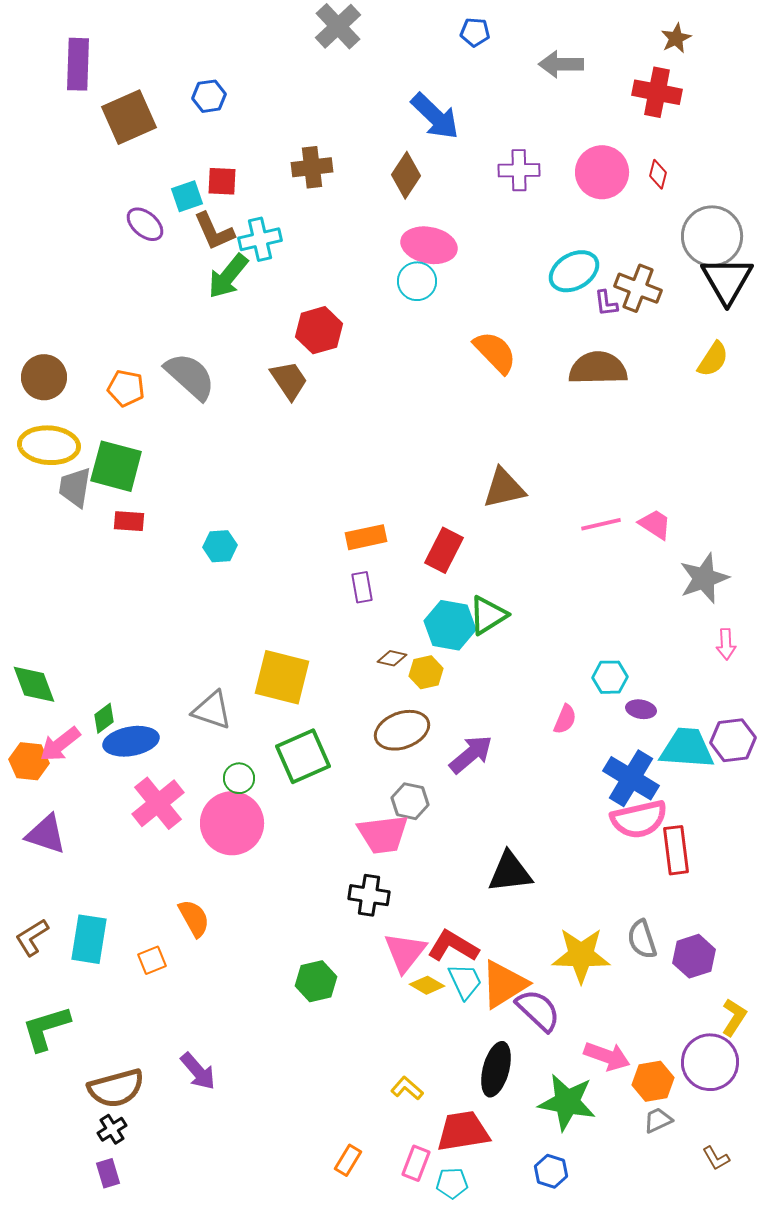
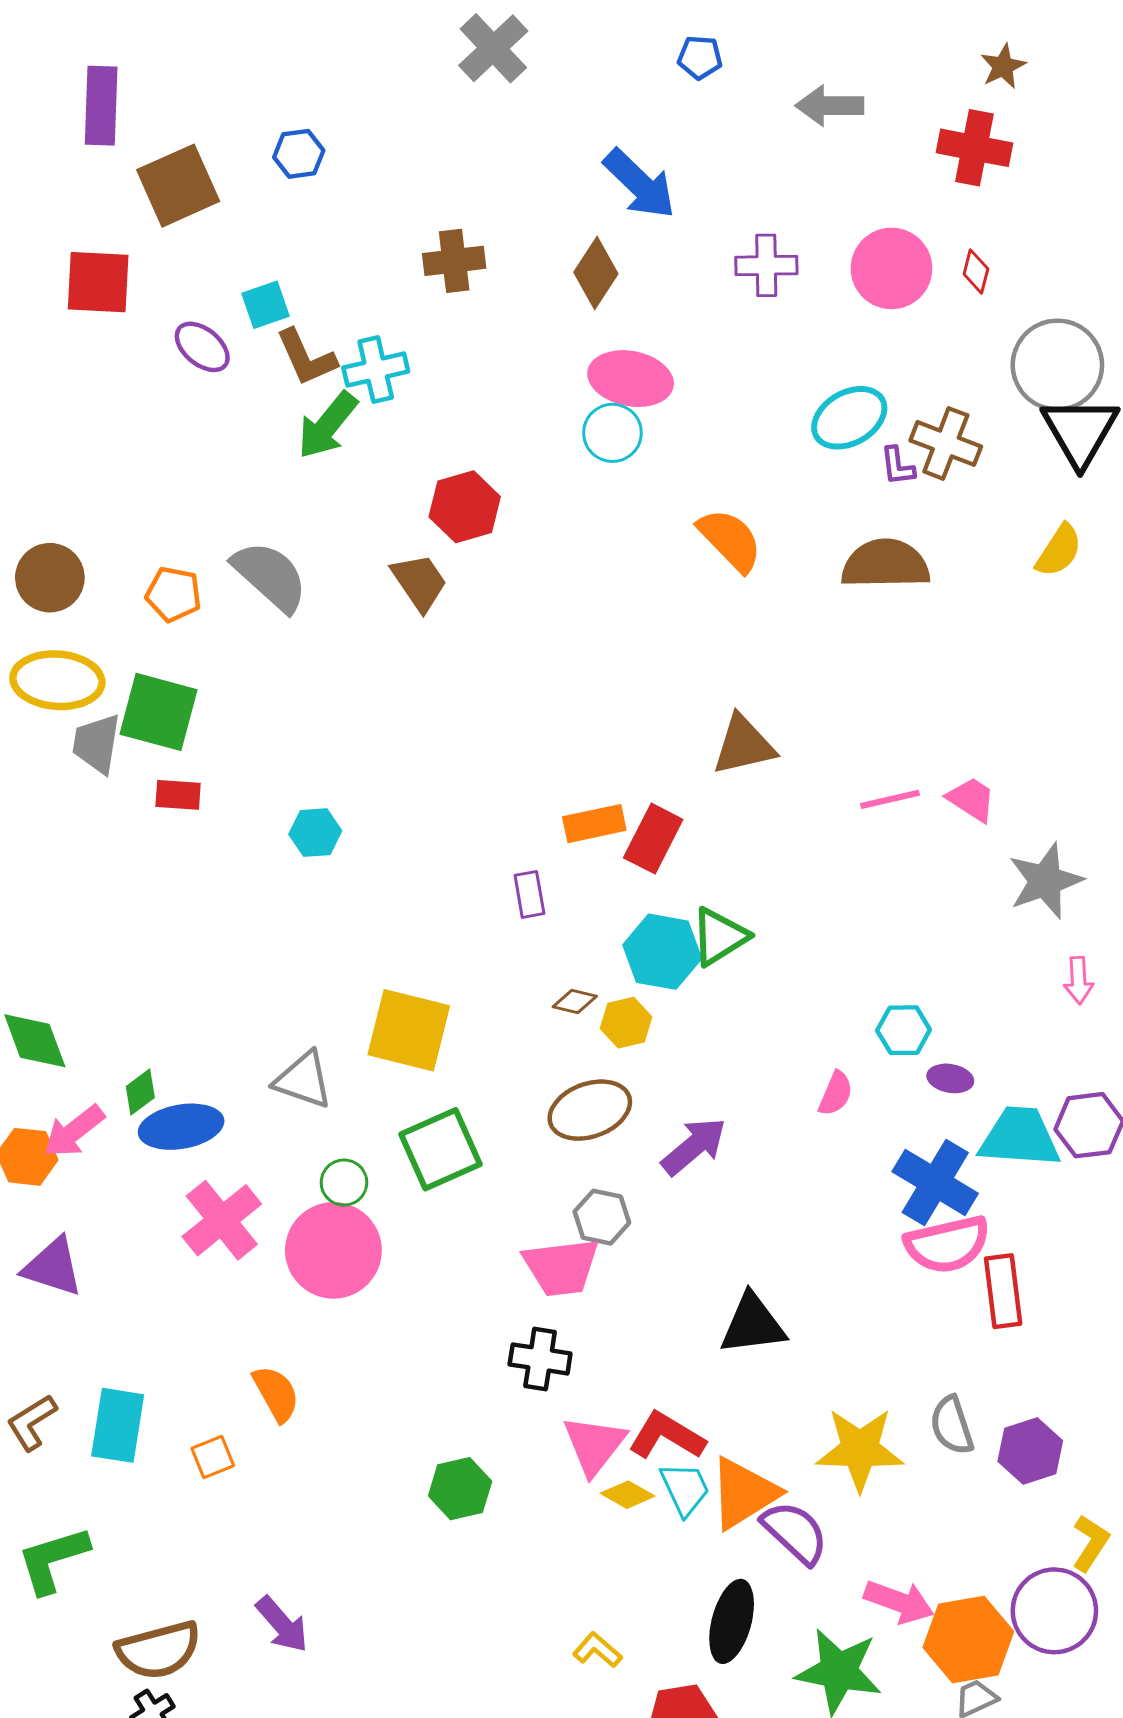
red square: (222, 181) -> (98, 282), moved, size x1.5
orange rectangle: (366, 537) -> (594, 824), moved
orange hexagon: (653, 1081) -> (968, 1640), size x1.4

